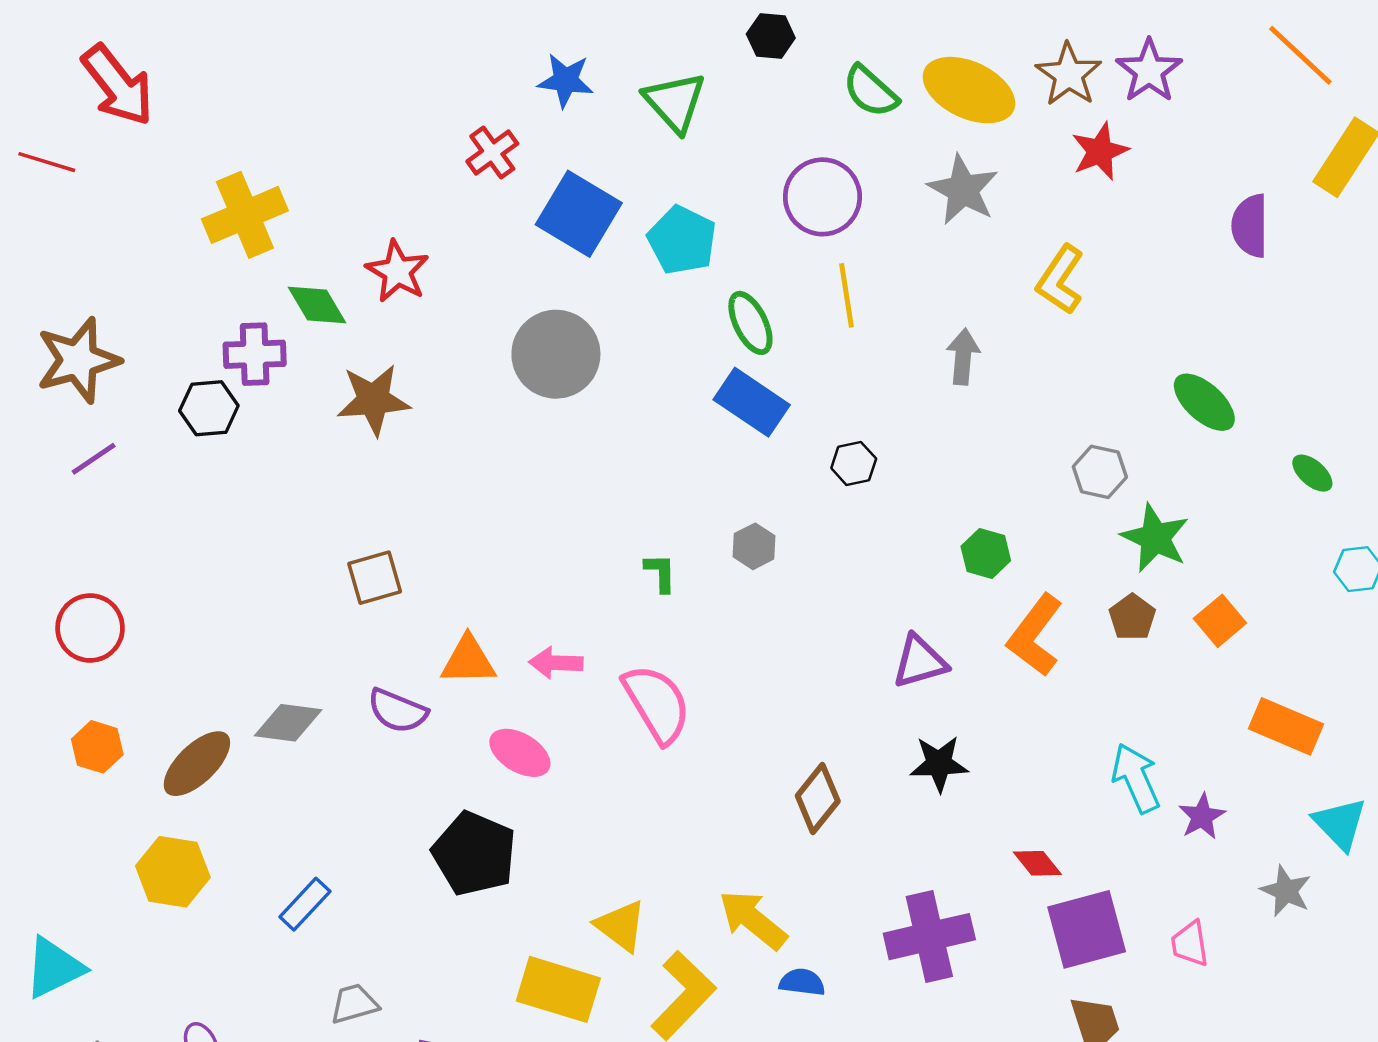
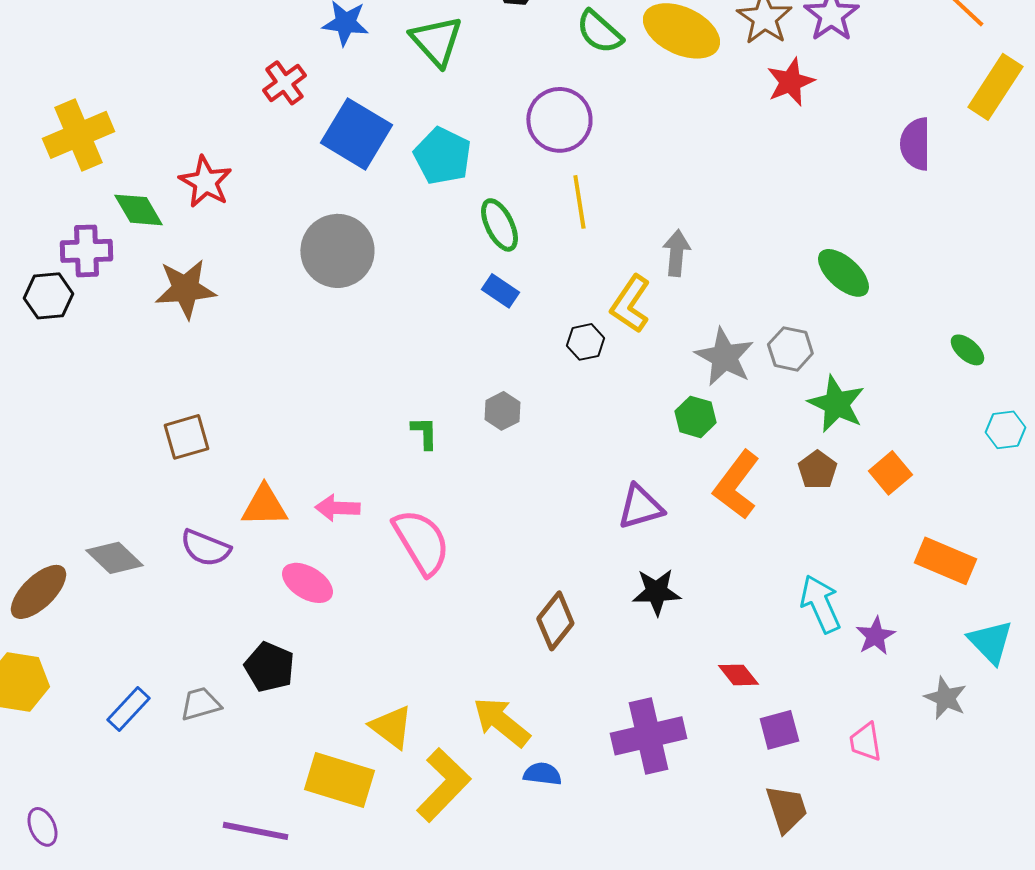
gray star: (963, 190) -> (724, 357), moved
yellow L-shape: (1060, 280) -> (630, 304), moved
blue rectangle: (752, 402) -> (500, 291), size x0.6
green ellipse: (1204, 402) -> (843, 273), moved
gray diamond: (288, 723) -> (114, 558), turned 36
black pentagon: (474, 854) -> (269, 667), size x0.7
purple square: (1087, 929) -> (779, 730), size x0.6
gray trapezoid: (354, 1004) -> (200, 704), moved

